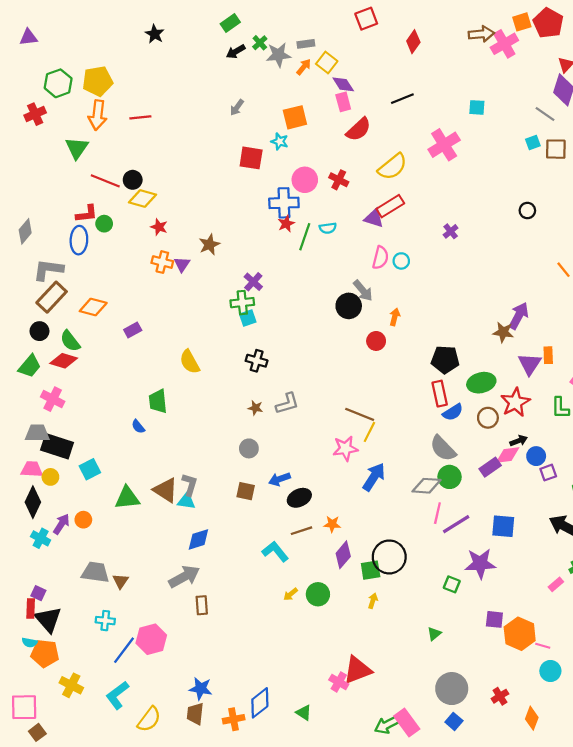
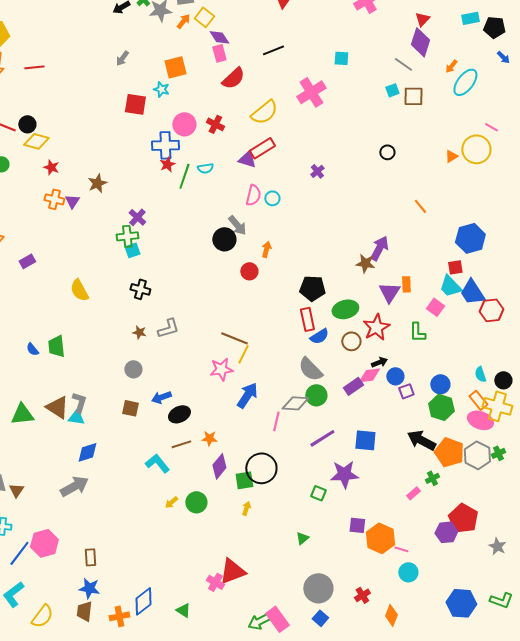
green trapezoid: (158, 401) -> (56, 346), moved
pink line: (437, 513) -> (276, 421), moved
brown rectangle: (202, 605) -> (90, 557), moved

